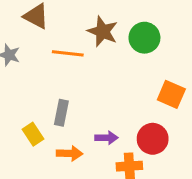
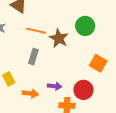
brown star: (103, 31) -> (59, 38), moved
gray rectangle: (61, 113) -> (33, 57), moved

